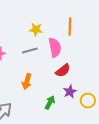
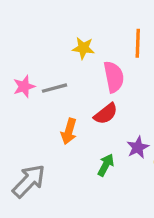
gray line: (30, 51) -> (54, 88), moved
red semicircle: (63, 71) -> (106, 114), moved

